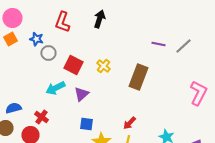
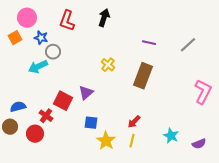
pink circle: (12, 18) -> (27, 18), moved
purple line: (158, 44) -> (149, 43), moved
red square: (73, 65) -> (63, 101), moved
cyan arrow: (55, 88) -> (38, 67), moved

